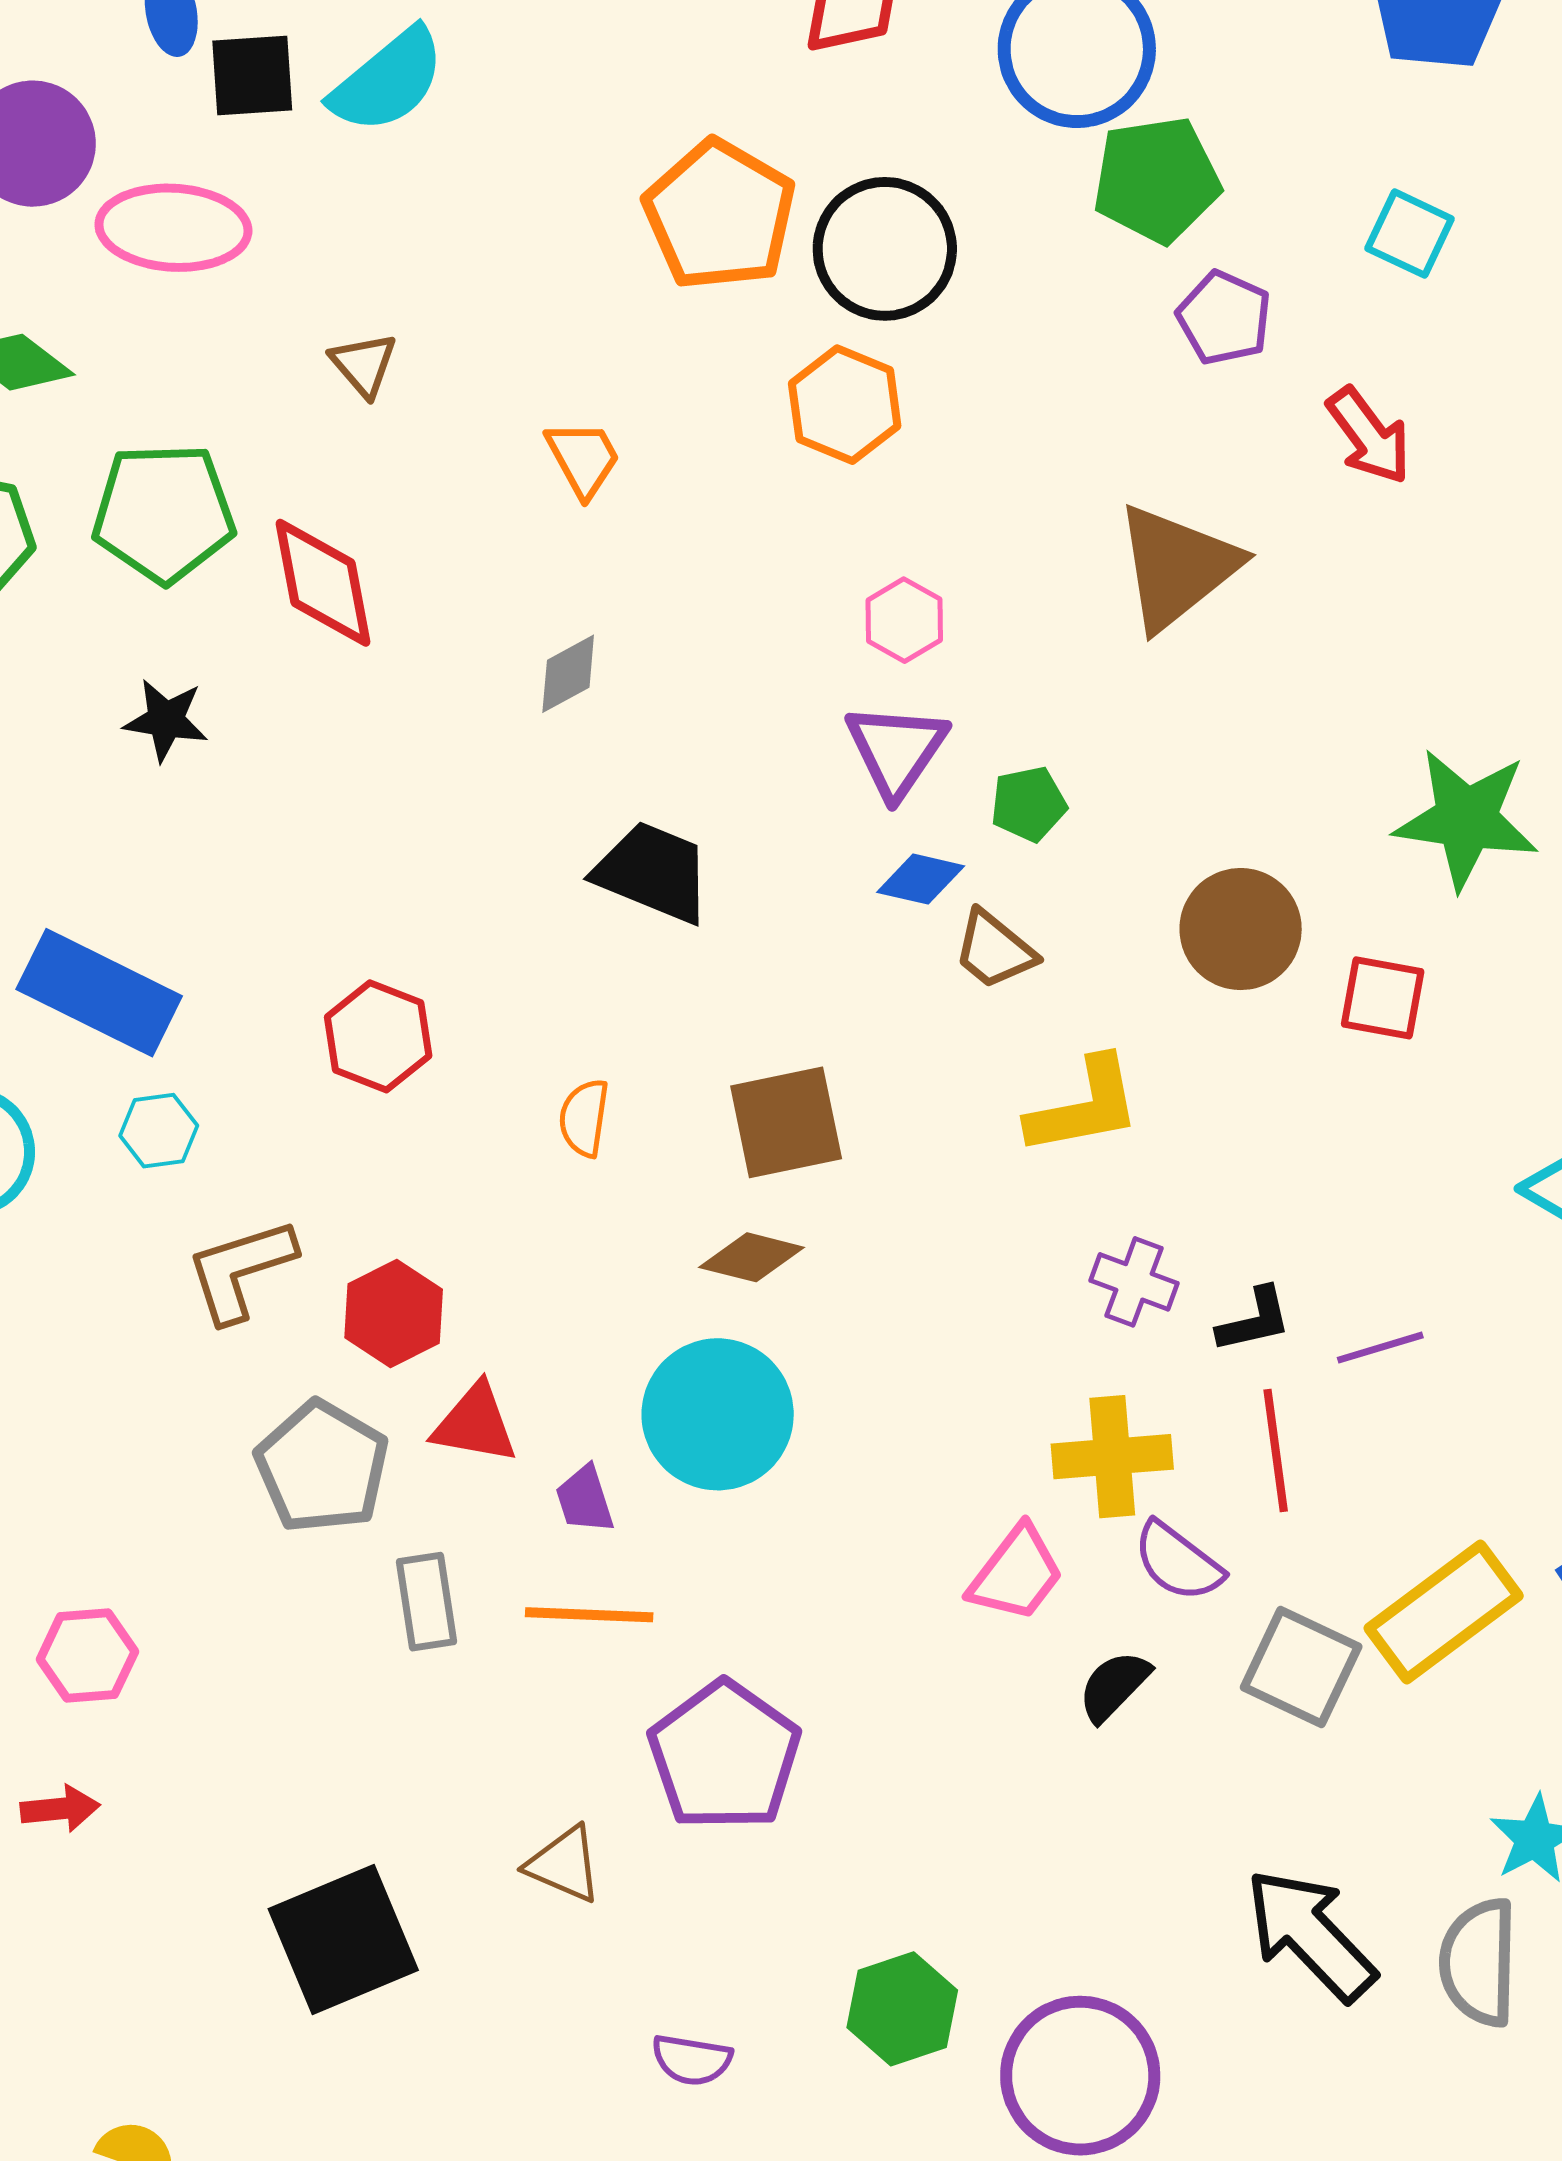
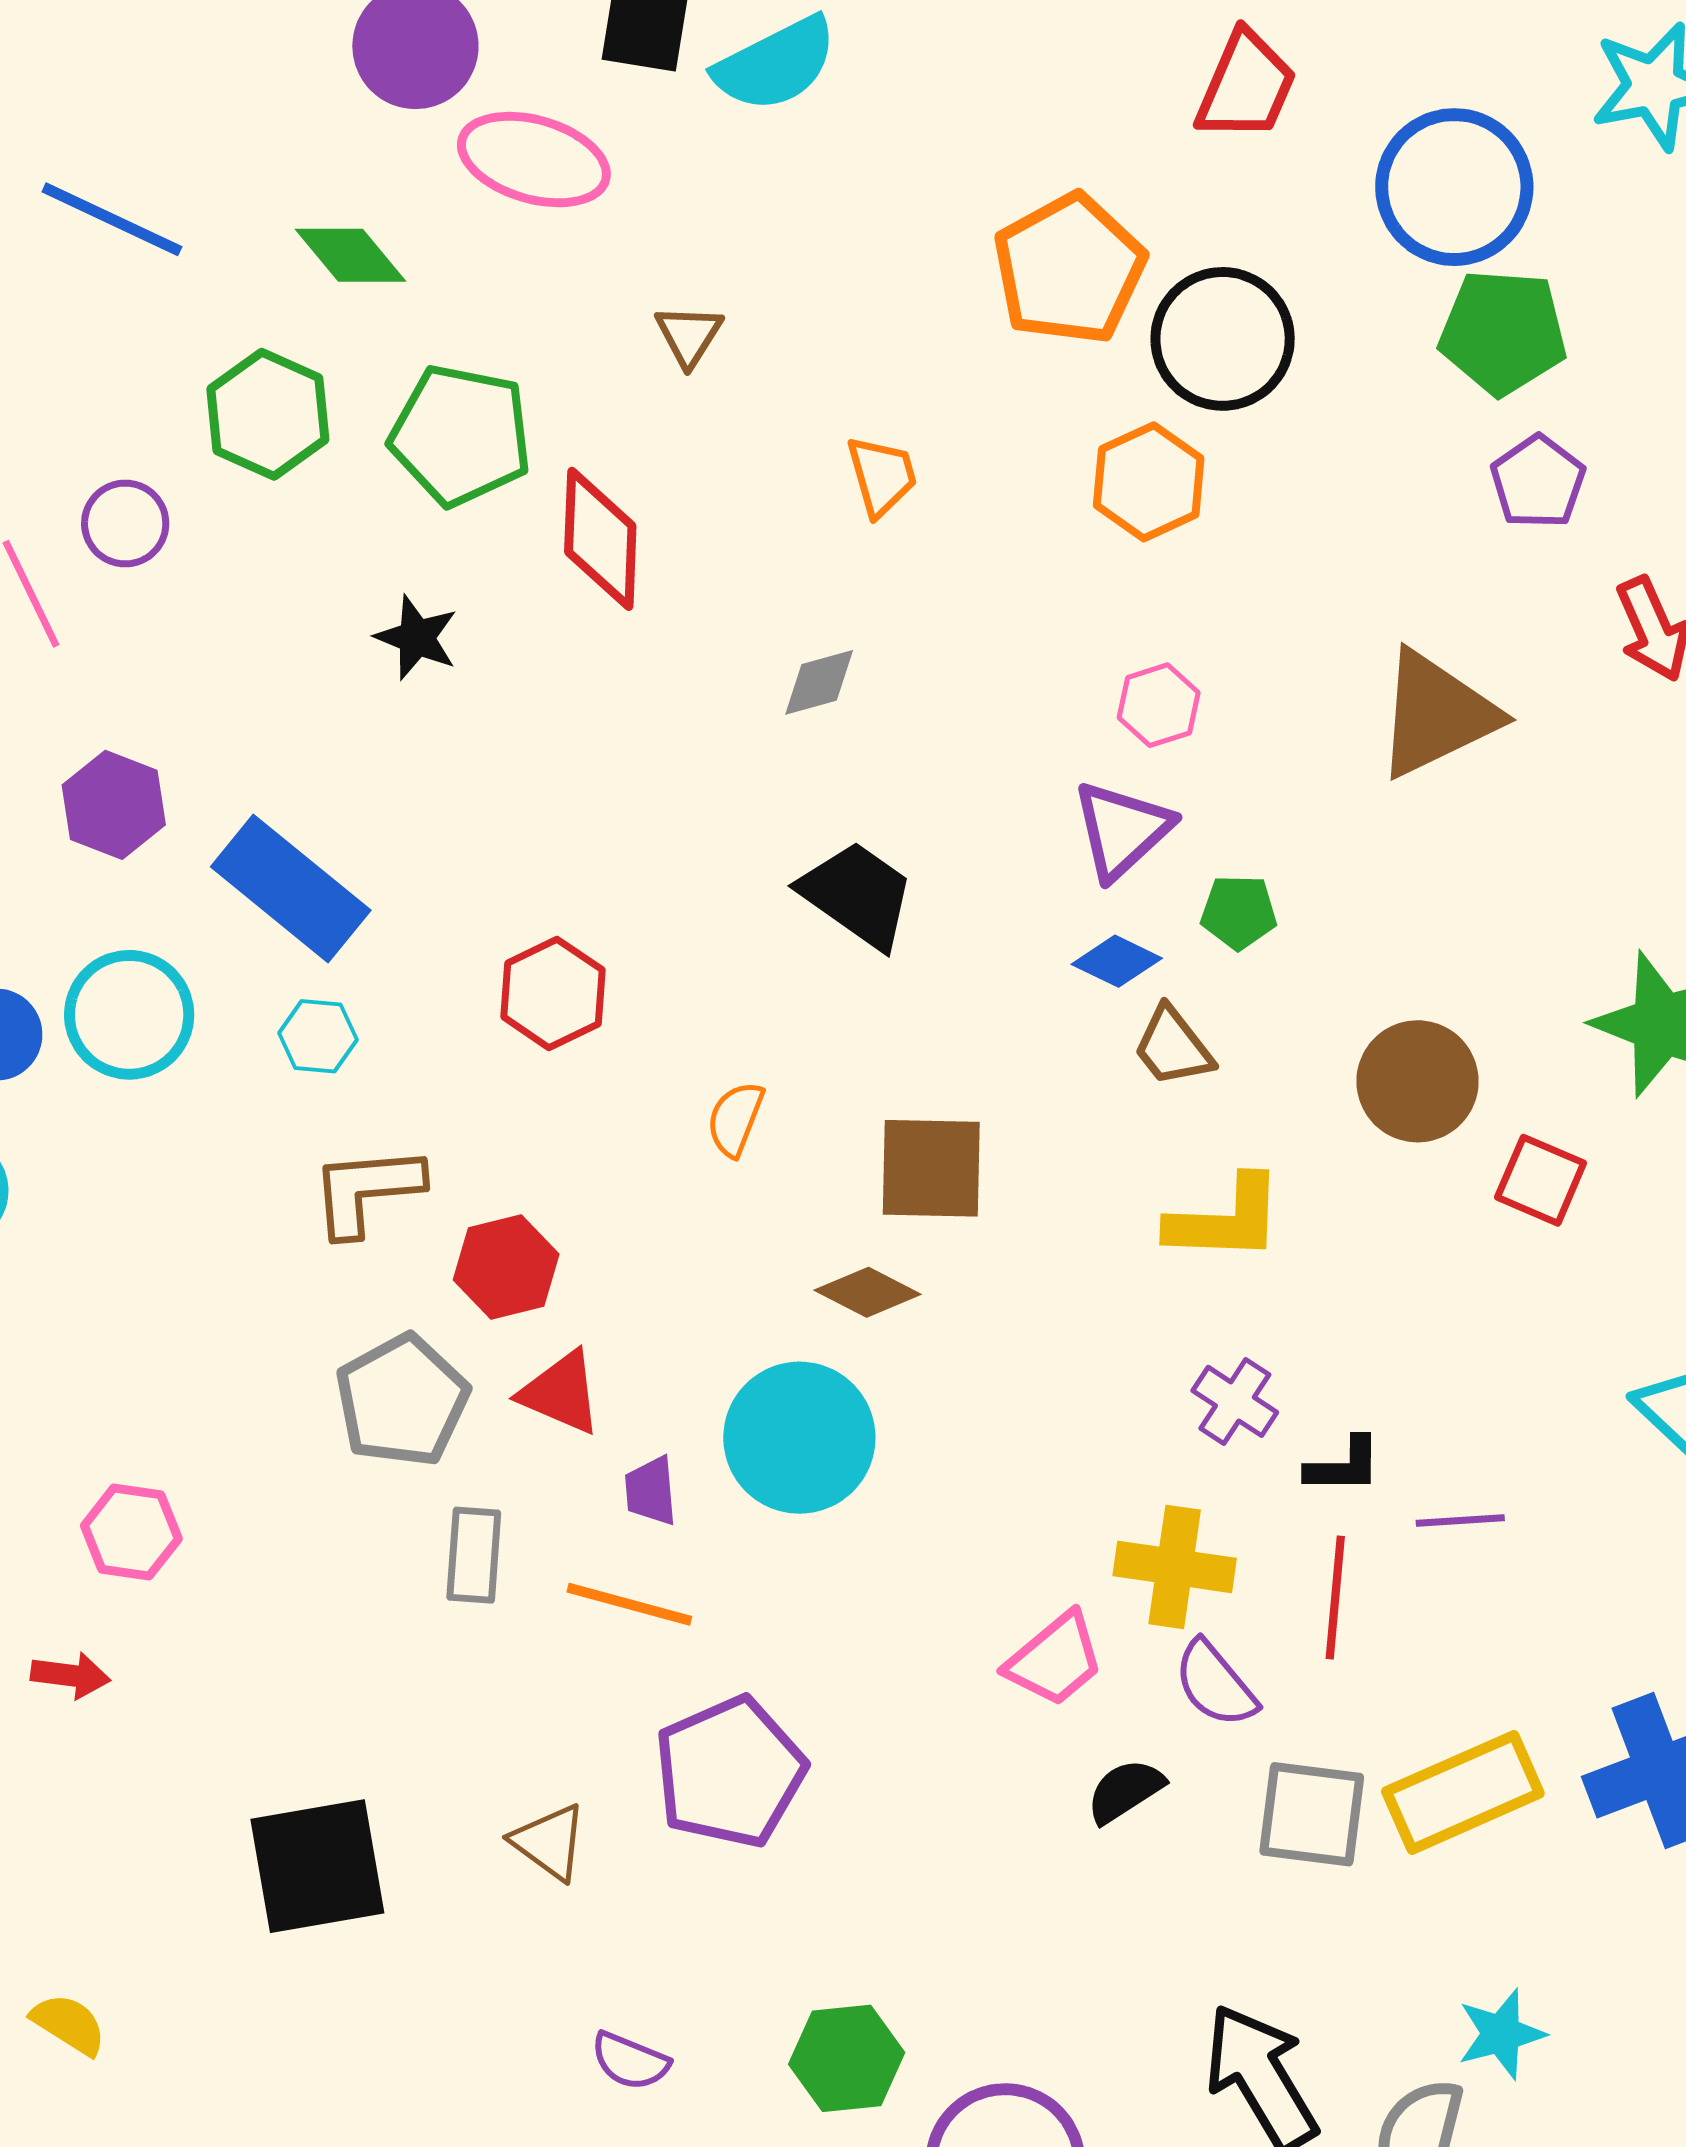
gray square: (1301, 1667) -> (1312, 1814), turned -31

